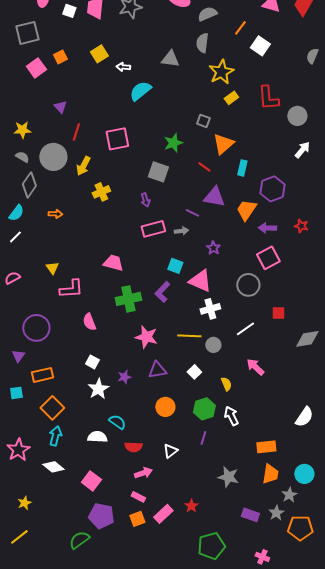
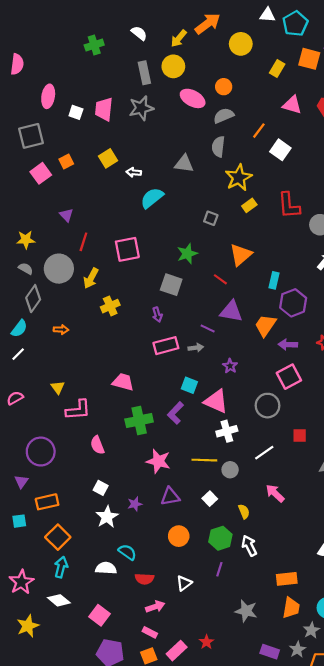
gray square: (203, 121) -> (211, 218), moved
cyan rectangle: (242, 168) -> (274, 280), moved
yellow star: (24, 503) -> (28, 626), moved, size x1.5

